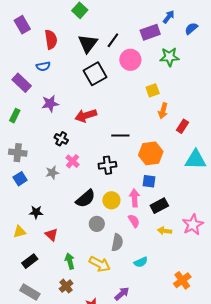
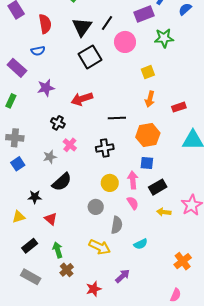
orange arrow: (163, 111) -> (150, 99), moved
red rectangle: (183, 126) -> (179, 107), turned 40
black semicircle: (85, 199) -> (62, 182), moved
green arrow: (70, 261) -> (58, 250), moved

